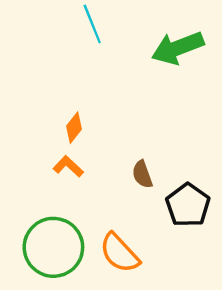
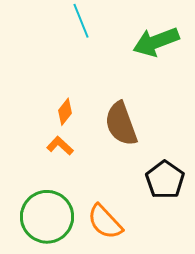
brown semicircle: (142, 174) -> (121, 124), moved, size x1.8

